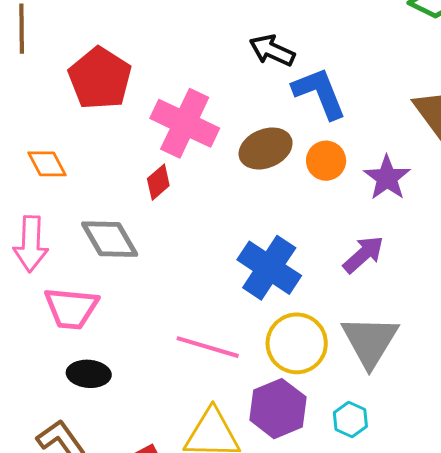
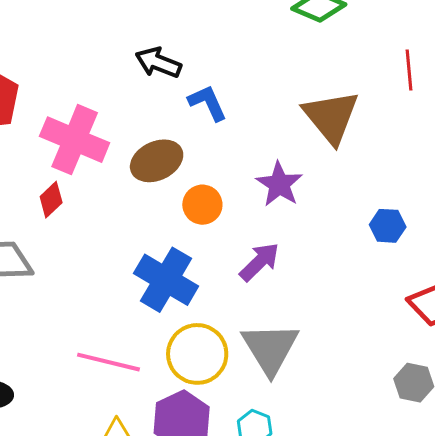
blue L-shape: (319, 93) -> (208, 103), size x0.7
orange circle: (326, 161) -> (202, 205), moved

